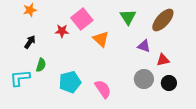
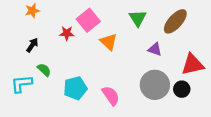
red triangle: (163, 60) -> (193, 64), moved, size x1.6
green semicircle: (41, 65) -> (44, 70), turned -64
gray circle: (144, 79) -> (155, 85), size x1.4

